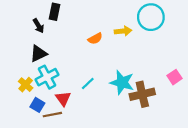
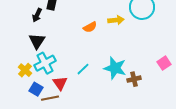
black arrow: (38, 26) -> (37, 15), turned 56
black triangle: (38, 54) -> (37, 41), turned -30
brown cross: (142, 94) -> (134, 79), size x0.6

